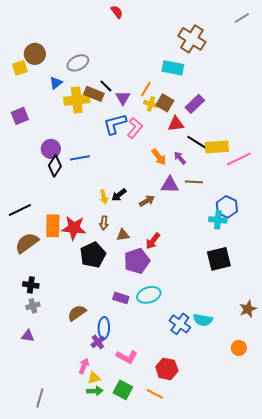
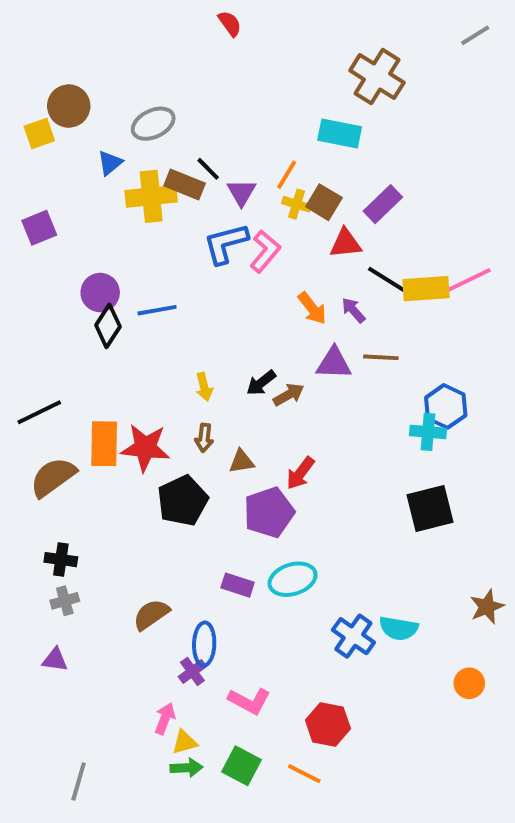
pink line: (239, 159) -> (467, 281), moved
black arrow: (119, 195) -> (261, 383), moved

